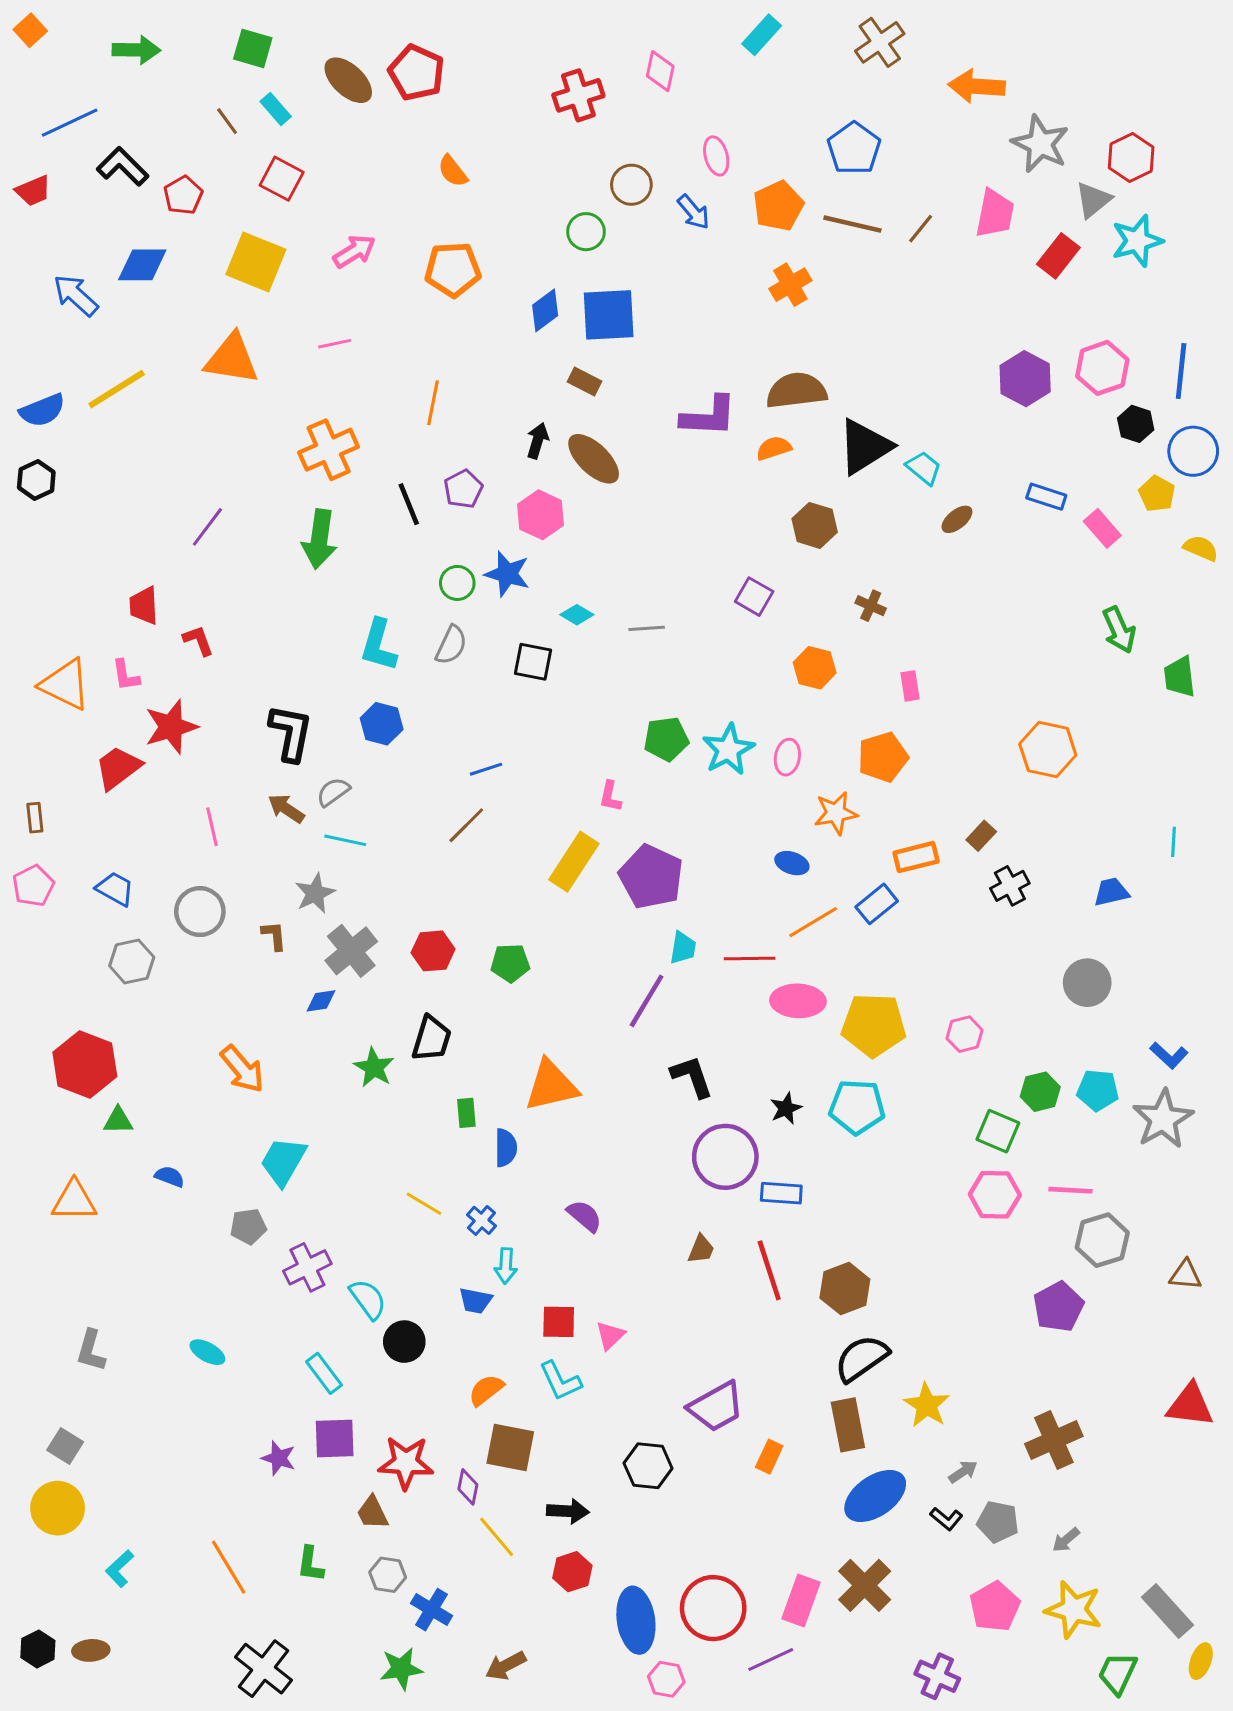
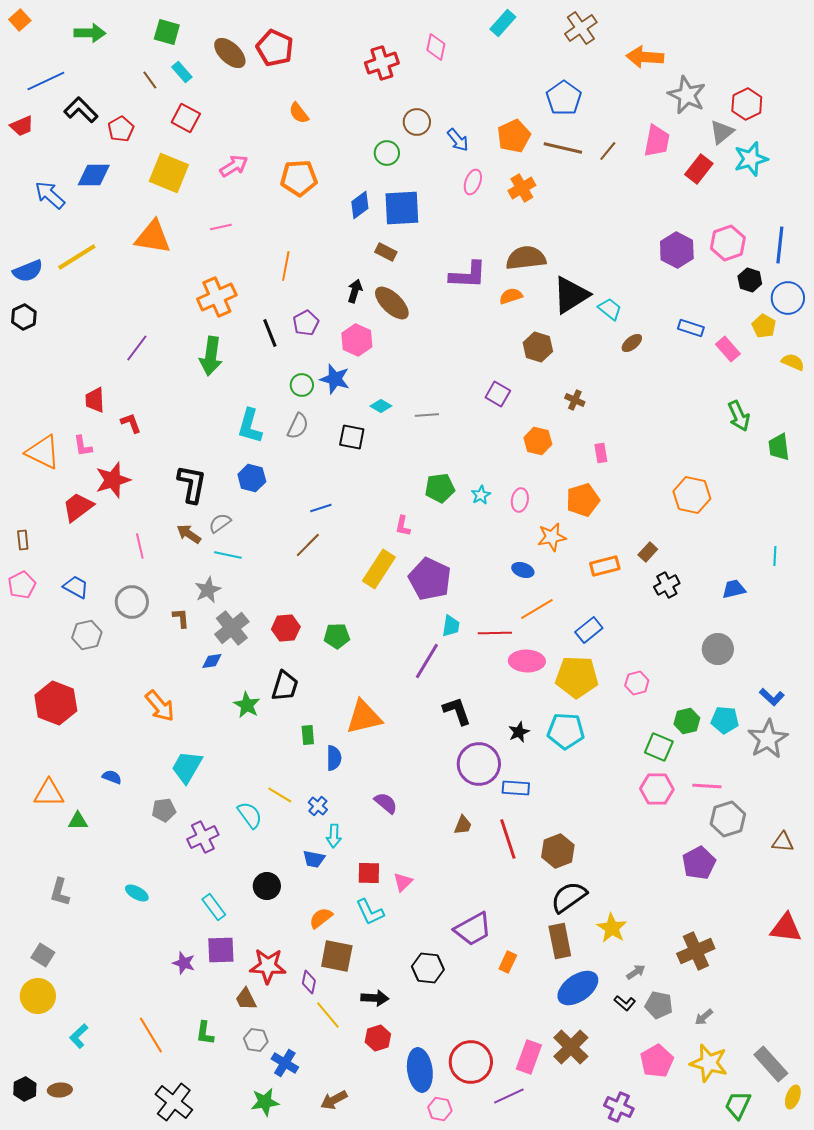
pink ellipse: (716, 156) -> (473, 182), moved, turned 35
cyan star: (728, 750) -> (481, 495), size x0.6
blue rectangle: (877, 904) -> (589, 630), moved
green triangle: (118, 1120) -> (78, 821), moved
cyan semicircle: (368, 1299) -> (250, 815), moved

